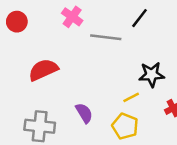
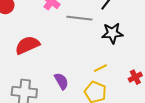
black star: (151, 75) -> (112, 33), moved

